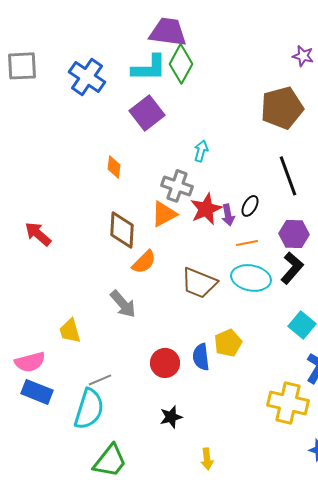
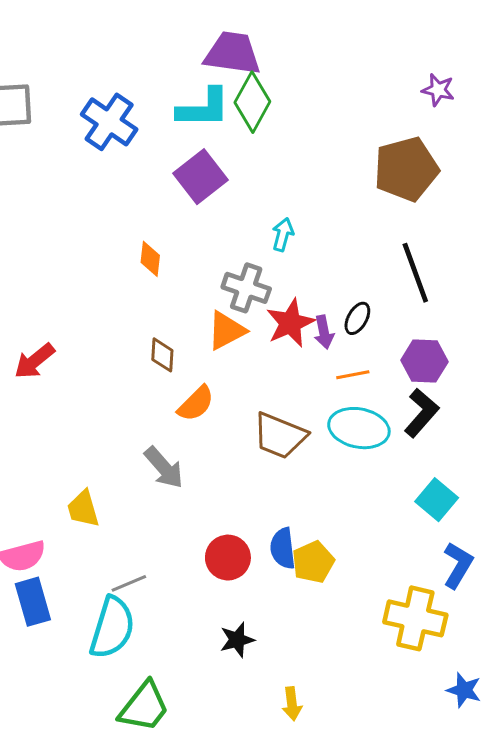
brown diamond: (122, 230) -> (162, 355), size x0.6
red arrow: (38, 234) -> (34, 361), turned -80
yellow pentagon: (228, 343) -> (313, 562), moved
blue rectangle: (37, 392) -> (33, 602), turned 52

